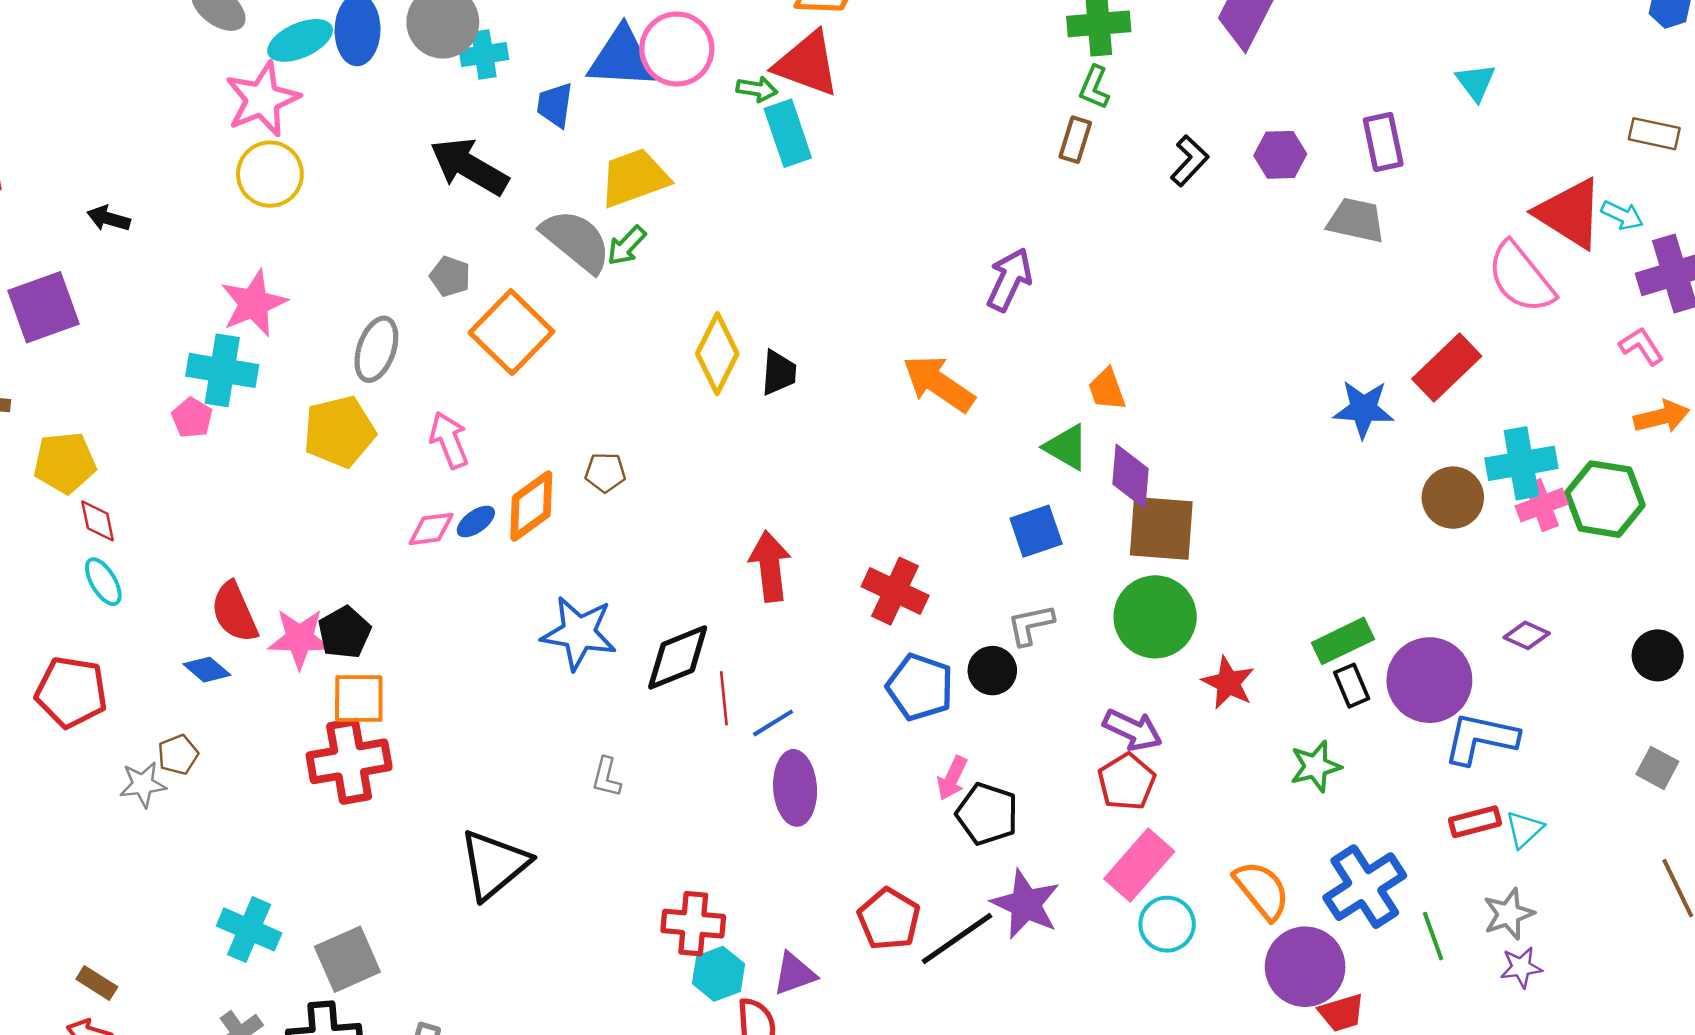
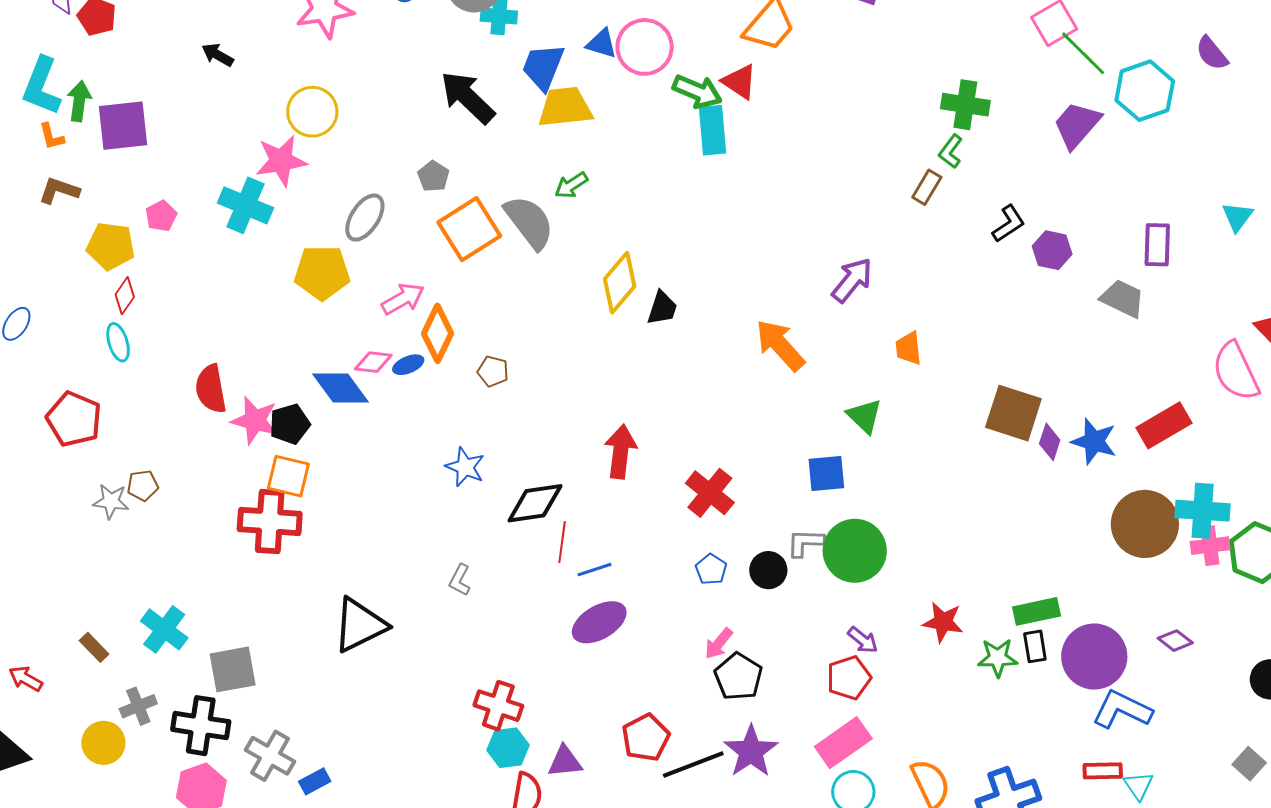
blue triangle: (622, 58) -> (602, 44), size x0.6
red triangle: (807, 64) -> (740, 82), size x0.7
green arrow: (757, 89) -> (697, 91), size x1.6
blue trapezoid: (555, 105) -> (543, 67), size x1.4
purple hexagon: (1280, 155) -> (1052, 250), moved
yellow circle: (270, 174) -> (312, 112), moved
yellow trapezoid: (634, 178) -> (565, 107), moved
black arrow: (108, 218) -> (218, 55), moved
gray semicircle: (576, 241) -> (529, 222), moved
orange trapezoid: (1107, 389) -> (908, 348), moved
pink pentagon: (192, 418) -> (161, 216), moved
pink arrow: (449, 440) -> (403, 299), turned 69
brown pentagon: (605, 472) -> (493, 371), moved
purple diamond: (1131, 476) -> (1050, 442), moved, size x0.7
brown circle: (1453, 498) -> (1145, 524), size x1.4
orange diamond: (531, 506) -> (438, 333), moved, turned -42
red diamond: (98, 521) -> (125, 296), turned 33
brown square: (1161, 528) -> (1013, 413), moved
green circle: (1155, 617) -> (855, 551), moved
blue star: (579, 633) -> (465, 467), size x0.7
blue diamond: (207, 670) -> (341, 388), moved, size x1.6
red star: (1228, 683) -> (943, 622), turned -30
blue pentagon: (920, 687) -> (711, 569), size x0.6
purple arrow: (1133, 730) -> (863, 640), size x0.7
green star: (1316, 766) -> (998, 658), moved
purple ellipse: (795, 788) -> (599, 622), turned 50
cyan triangle: (1524, 829) -> (1138, 786), turned -36
brown rectangle: (97, 983) -> (94, 647), moved

